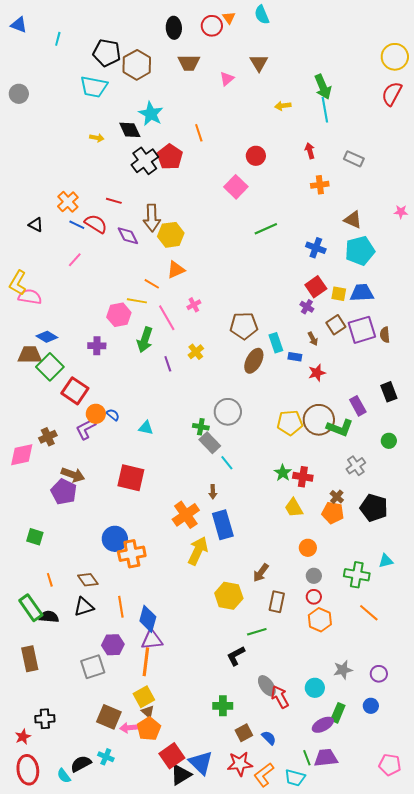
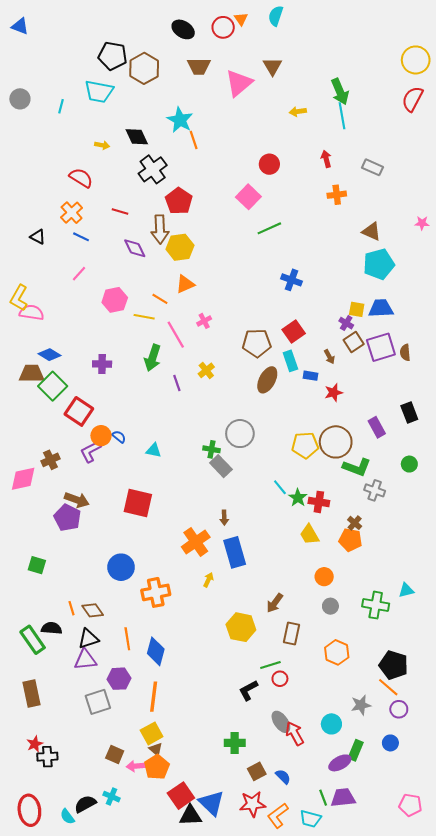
cyan semicircle: (262, 15) -> (276, 16), turned 42
black ellipse: (174, 28) -> (183, 29), turned -55
cyan line: (58, 39) -> (61, 106), moved
pink triangle: (227, 79) -> (239, 83), size x1.8
cyan star: (151, 114) -> (180, 120), moved
orange line: (199, 133) -> (194, 140), moved
red pentagon: (170, 157) -> (179, 201), moved
red semicircle: (96, 224) -> (81, 178), moved
green line: (266, 229) -> (269, 228), moved
blue cross: (316, 248) -> (291, 280), moved
red square: (316, 287) -> (294, 331), moved
purple cross: (307, 307) -> (346, 323), moved
pink hexagon: (119, 315) -> (115, 300), moved
green L-shape: (340, 428) -> (357, 467), moved
cyan line: (227, 463) -> (280, 487), moved
gray cross: (356, 466) -> (375, 490), turned -36
black pentagon: (374, 508) -> (394, 665), moved
yellow arrow: (198, 551) -> (208, 580), size x0.5
orange cross: (132, 554) -> (156, 592), moved
orange line: (50, 580) -> (72, 608), moved
red circle: (314, 597) -> (280, 679), moved
orange line: (369, 613) -> (388, 687), moved
black semicircle: (49, 617) -> (52, 628), moved
purple triangle: (152, 640) -> (85, 660), moved
brown square: (109, 717) -> (115, 754), size x0.7
red star: (23, 737) -> (35, 744), moved
black triangle: (181, 775) -> (190, 816), turned 30

